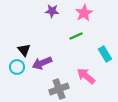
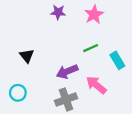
green line: (76, 36) -> (91, 48), moved
purple arrow: (42, 63) -> (67, 72), moved
cyan circle: (17, 67) -> (18, 93), moved

